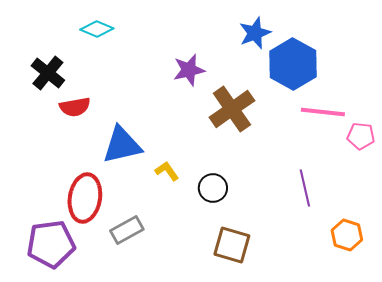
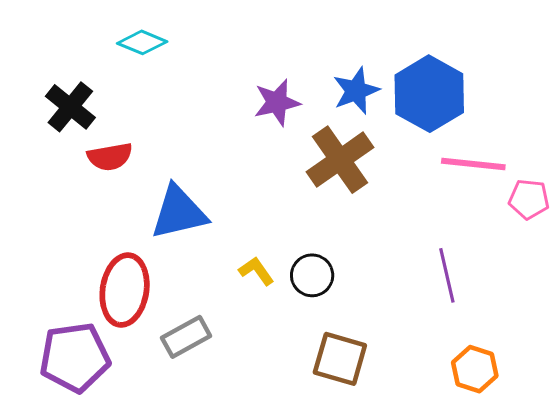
blue star: (255, 33) -> (356, 91), moved
yellow L-shape: (167, 171) -> (256, 271), moved
orange hexagon: (347, 235) -> (475, 369), moved

